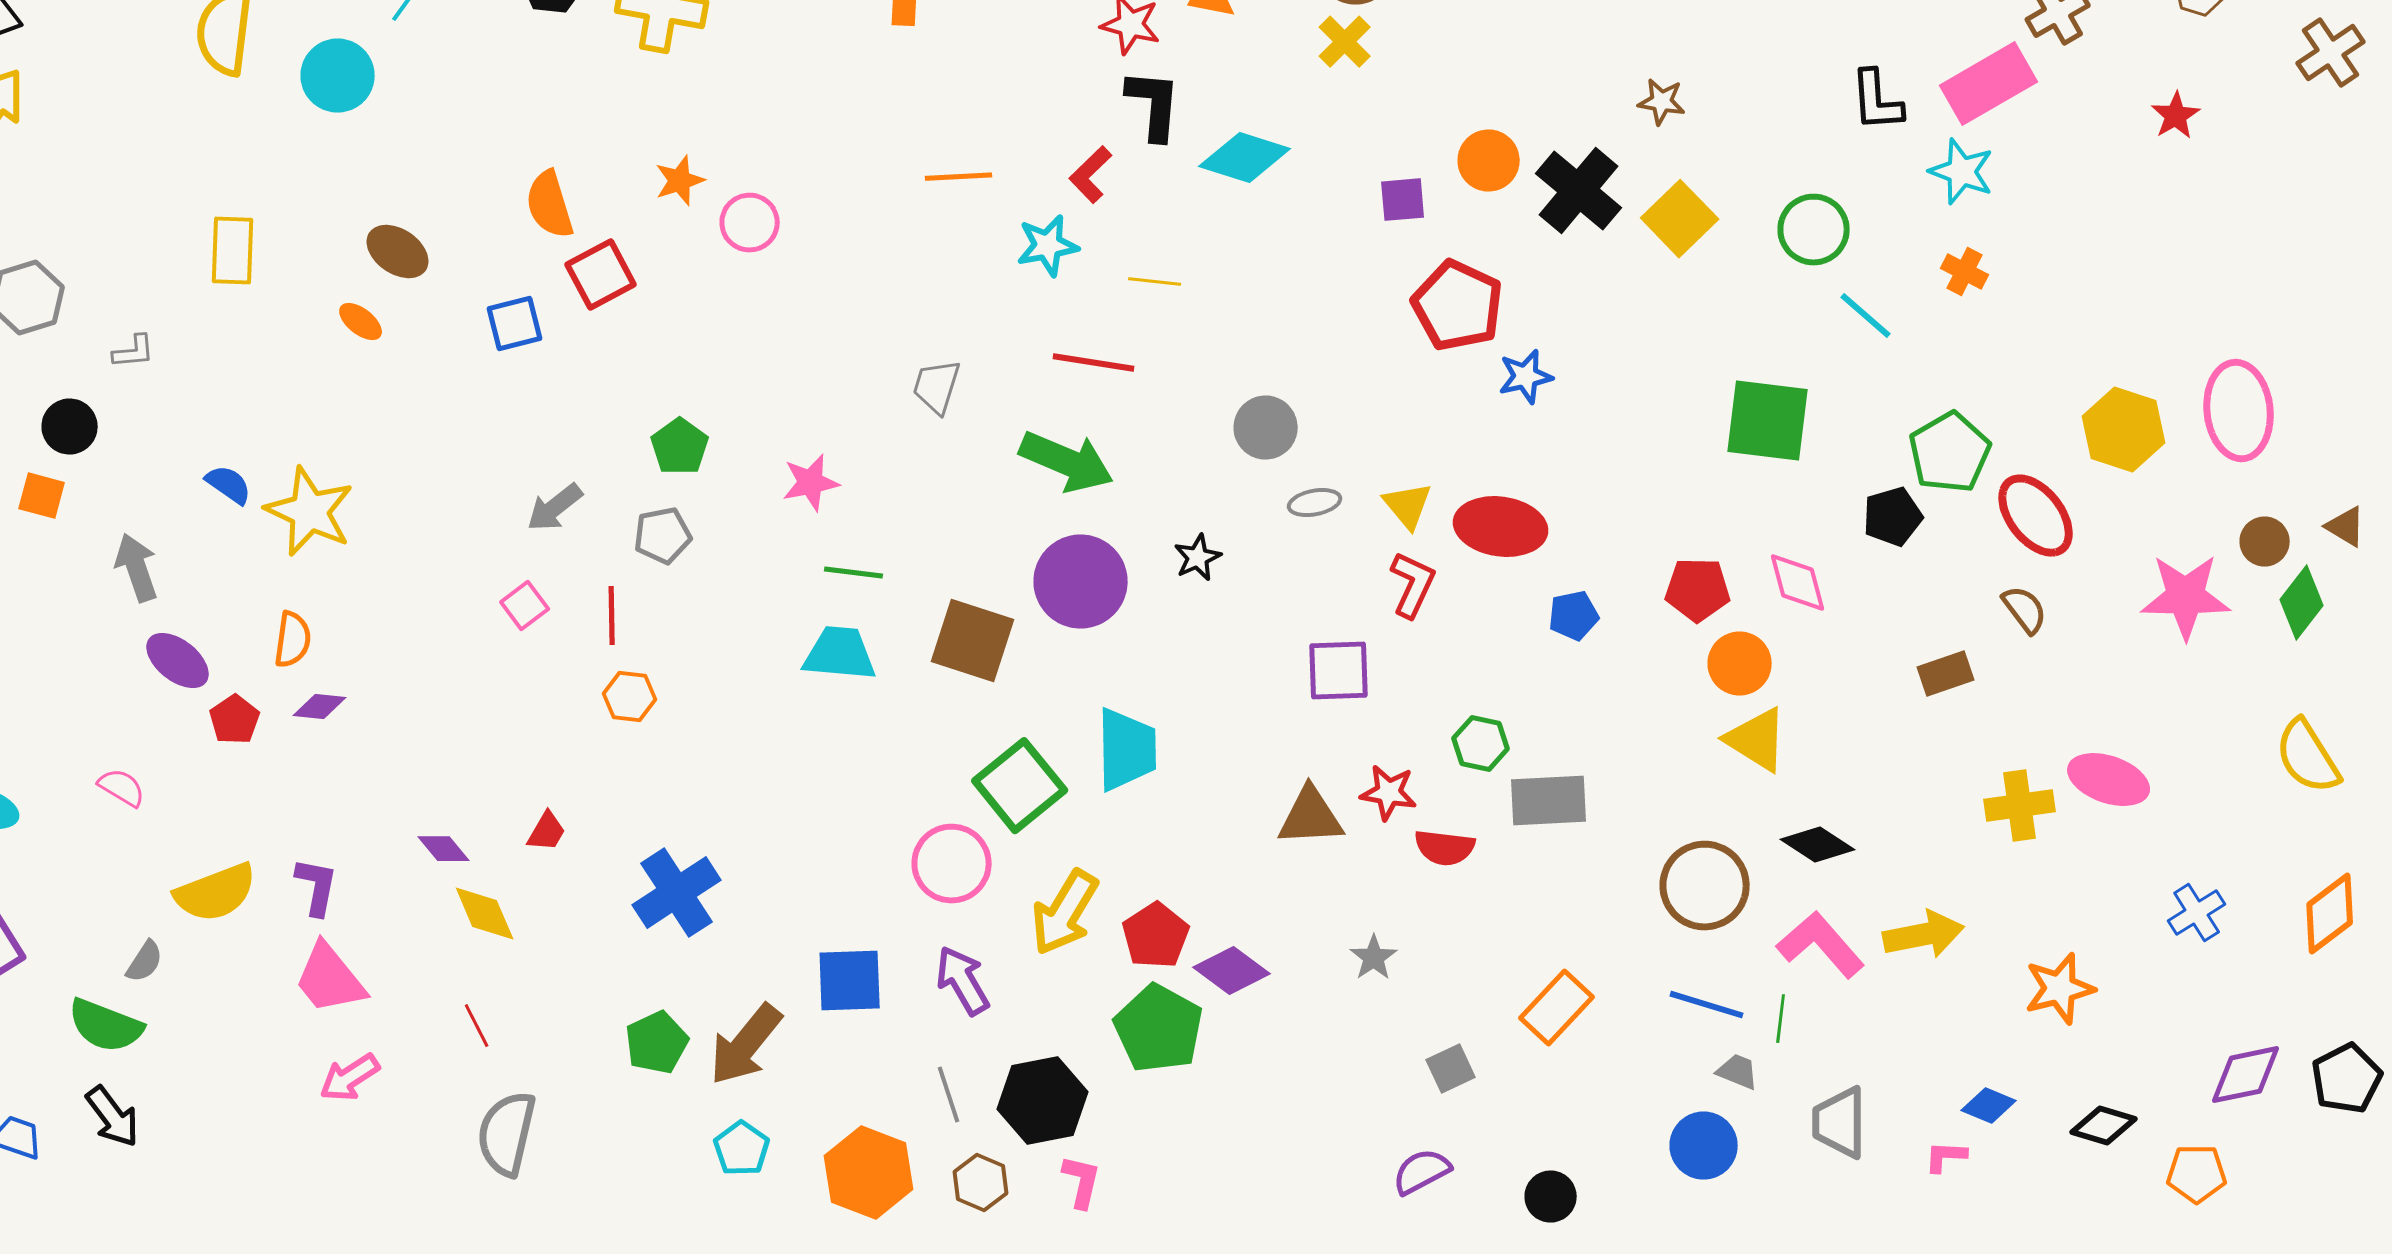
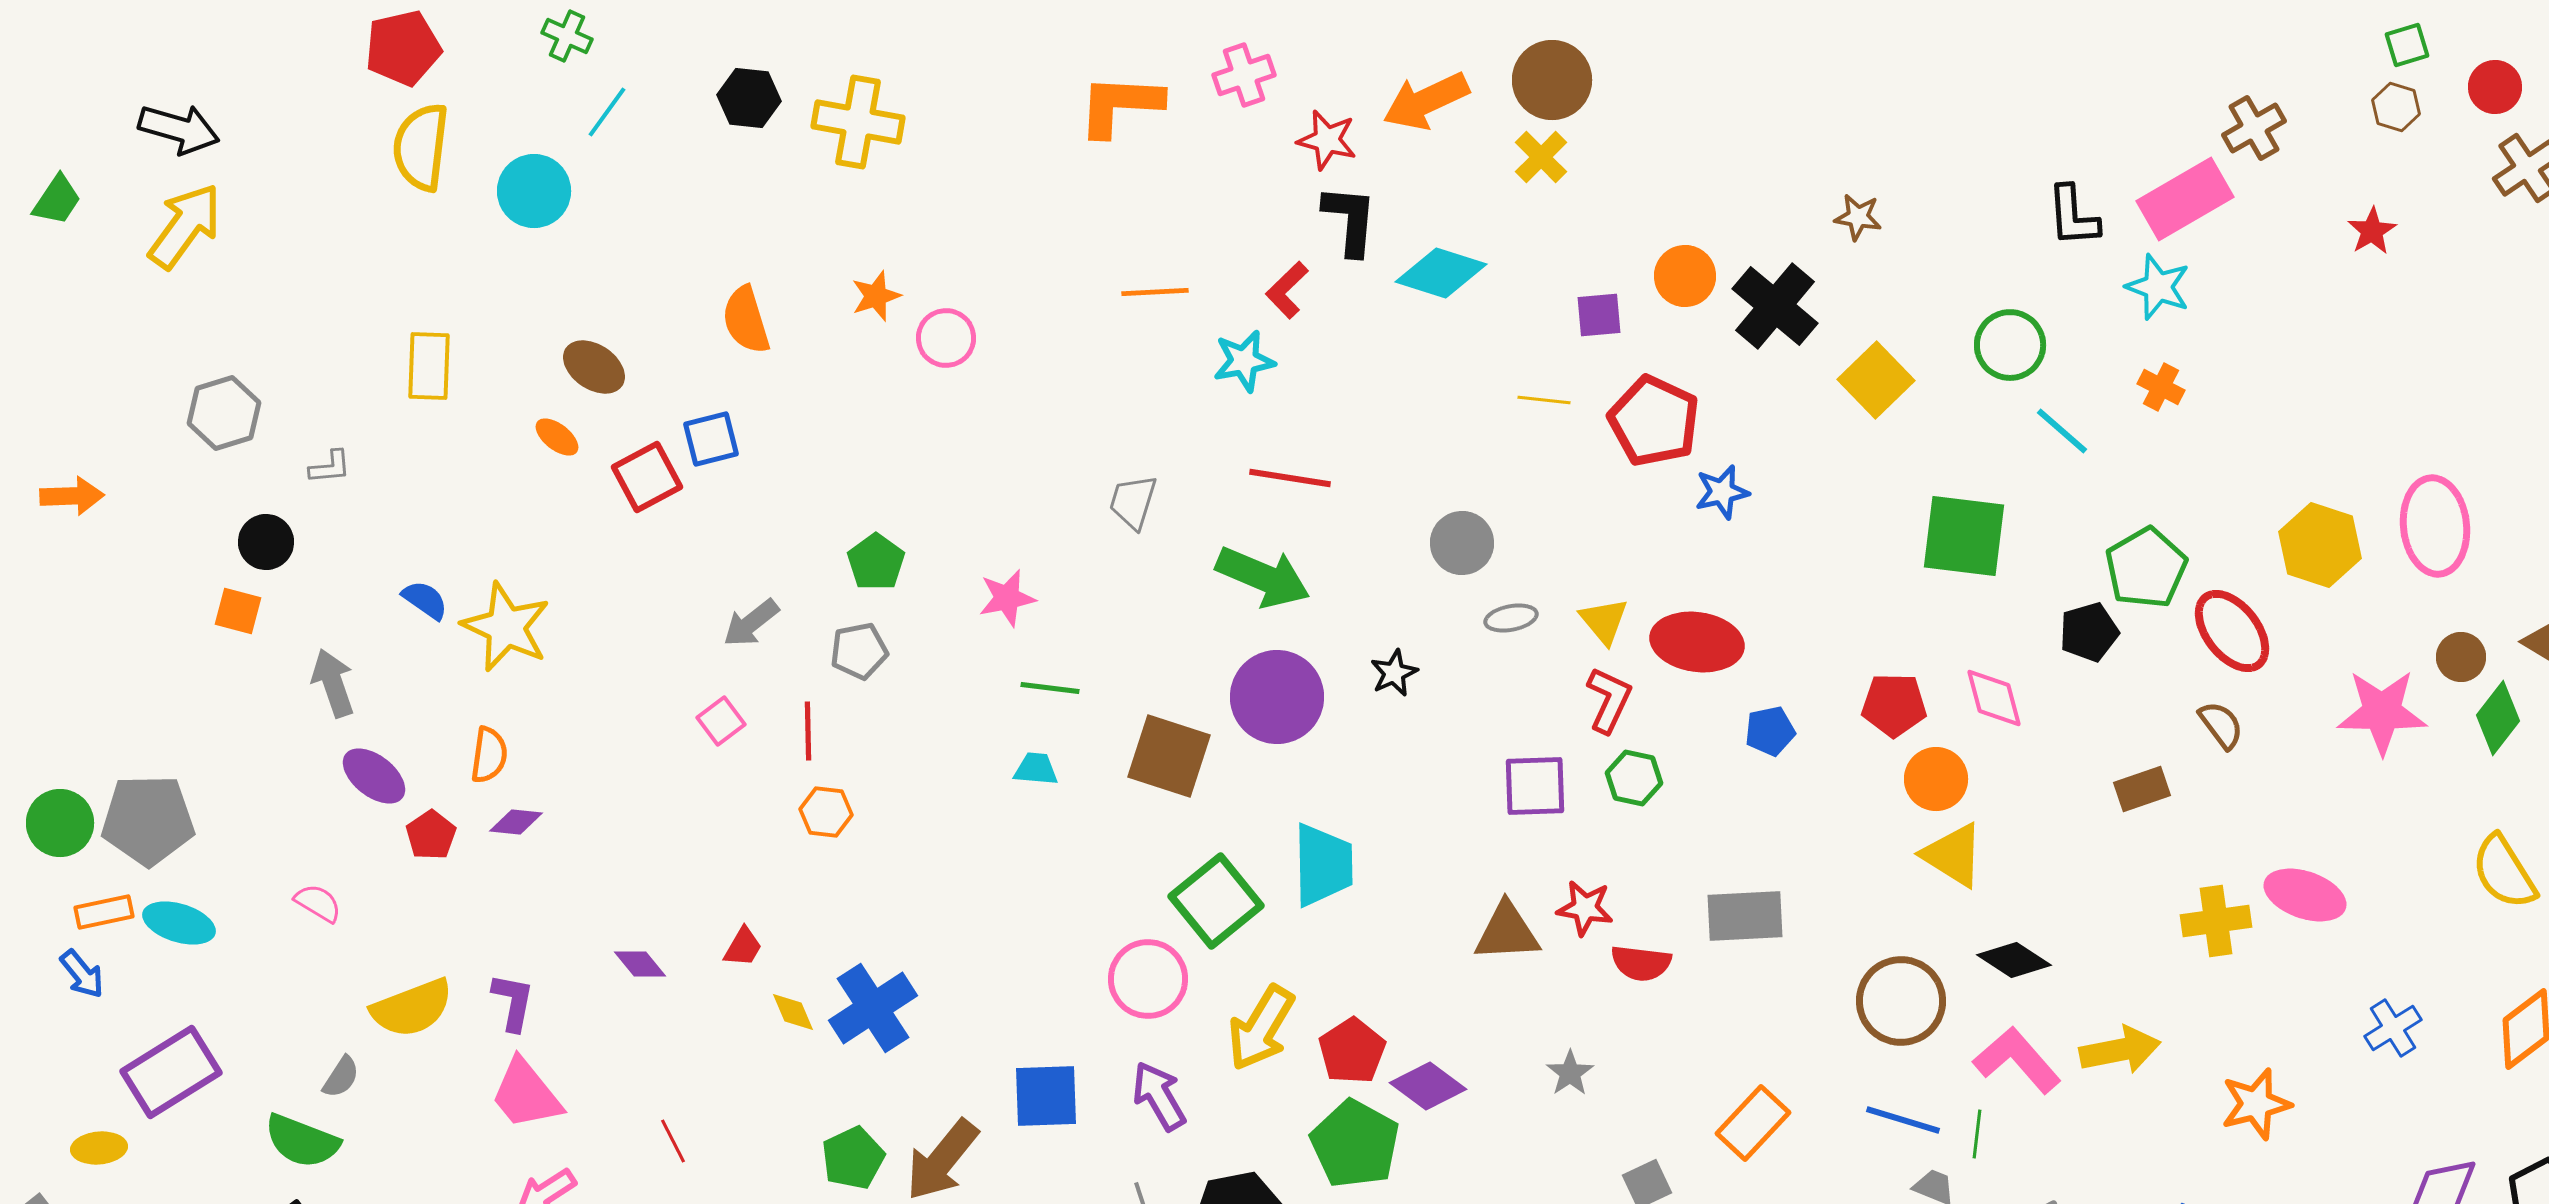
yellow square: (1680, 219) -> (1876, 380), moved
red square: (601, 275) -> (647, 477), moved
yellow line: (1155, 282) -> (1544, 400), moved
cyan trapezoid: (840, 654) -> (1036, 769), size x0.6
green hexagon: (1481, 744) -> (1634, 778), moved
yellow diamond: (485, 914) -> (793, 1012), moved, size x0.7

